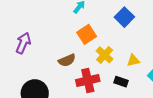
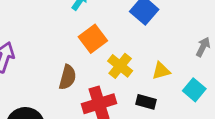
brown semicircle: (67, 60) -> (68, 77), turned -48

